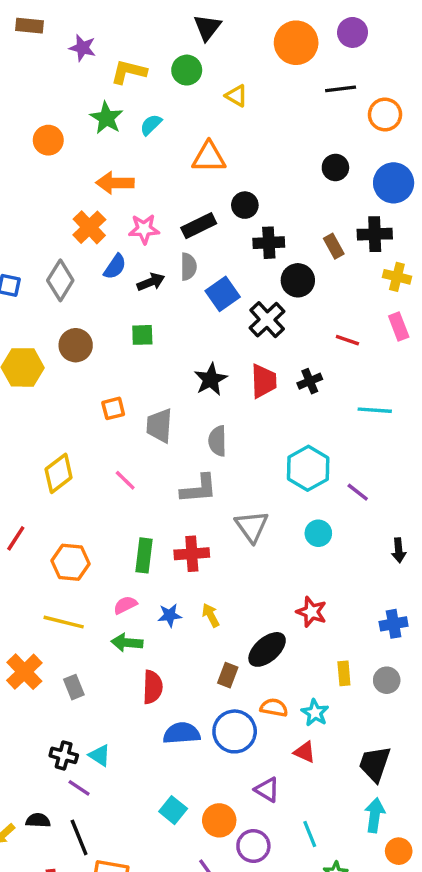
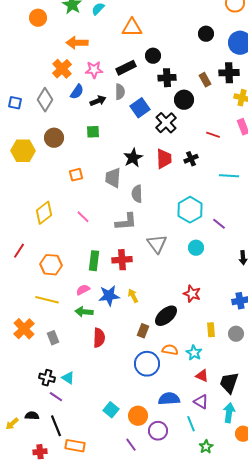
gray trapezoid: (159, 426) -> (113, 178), moved
blue star: (170, 615) -> (109, 296), size x1.5
blue semicircle: (182, 733) -> (169, 399), moved
red triangle: (305, 752) -> (202, 376), moved
purple triangle: (267, 790) -> (201, 402), moved

